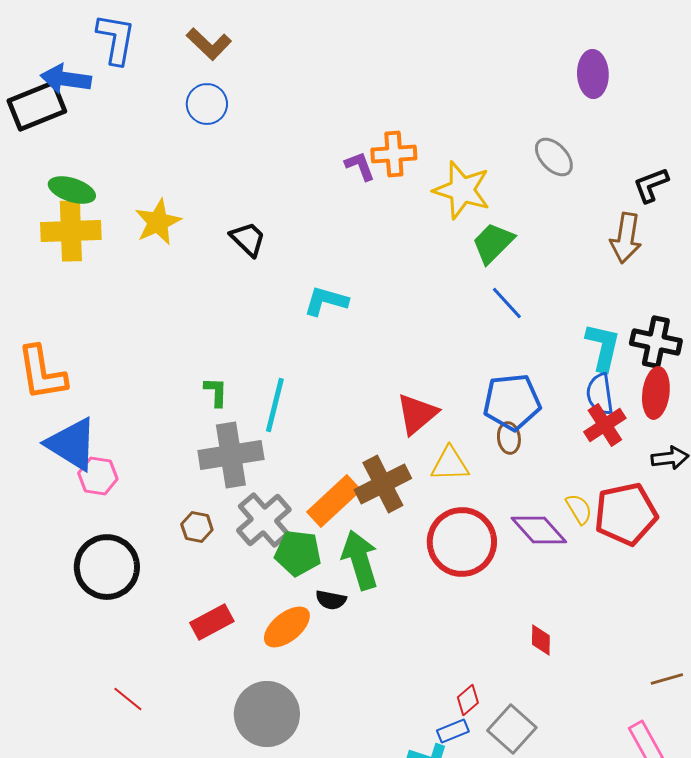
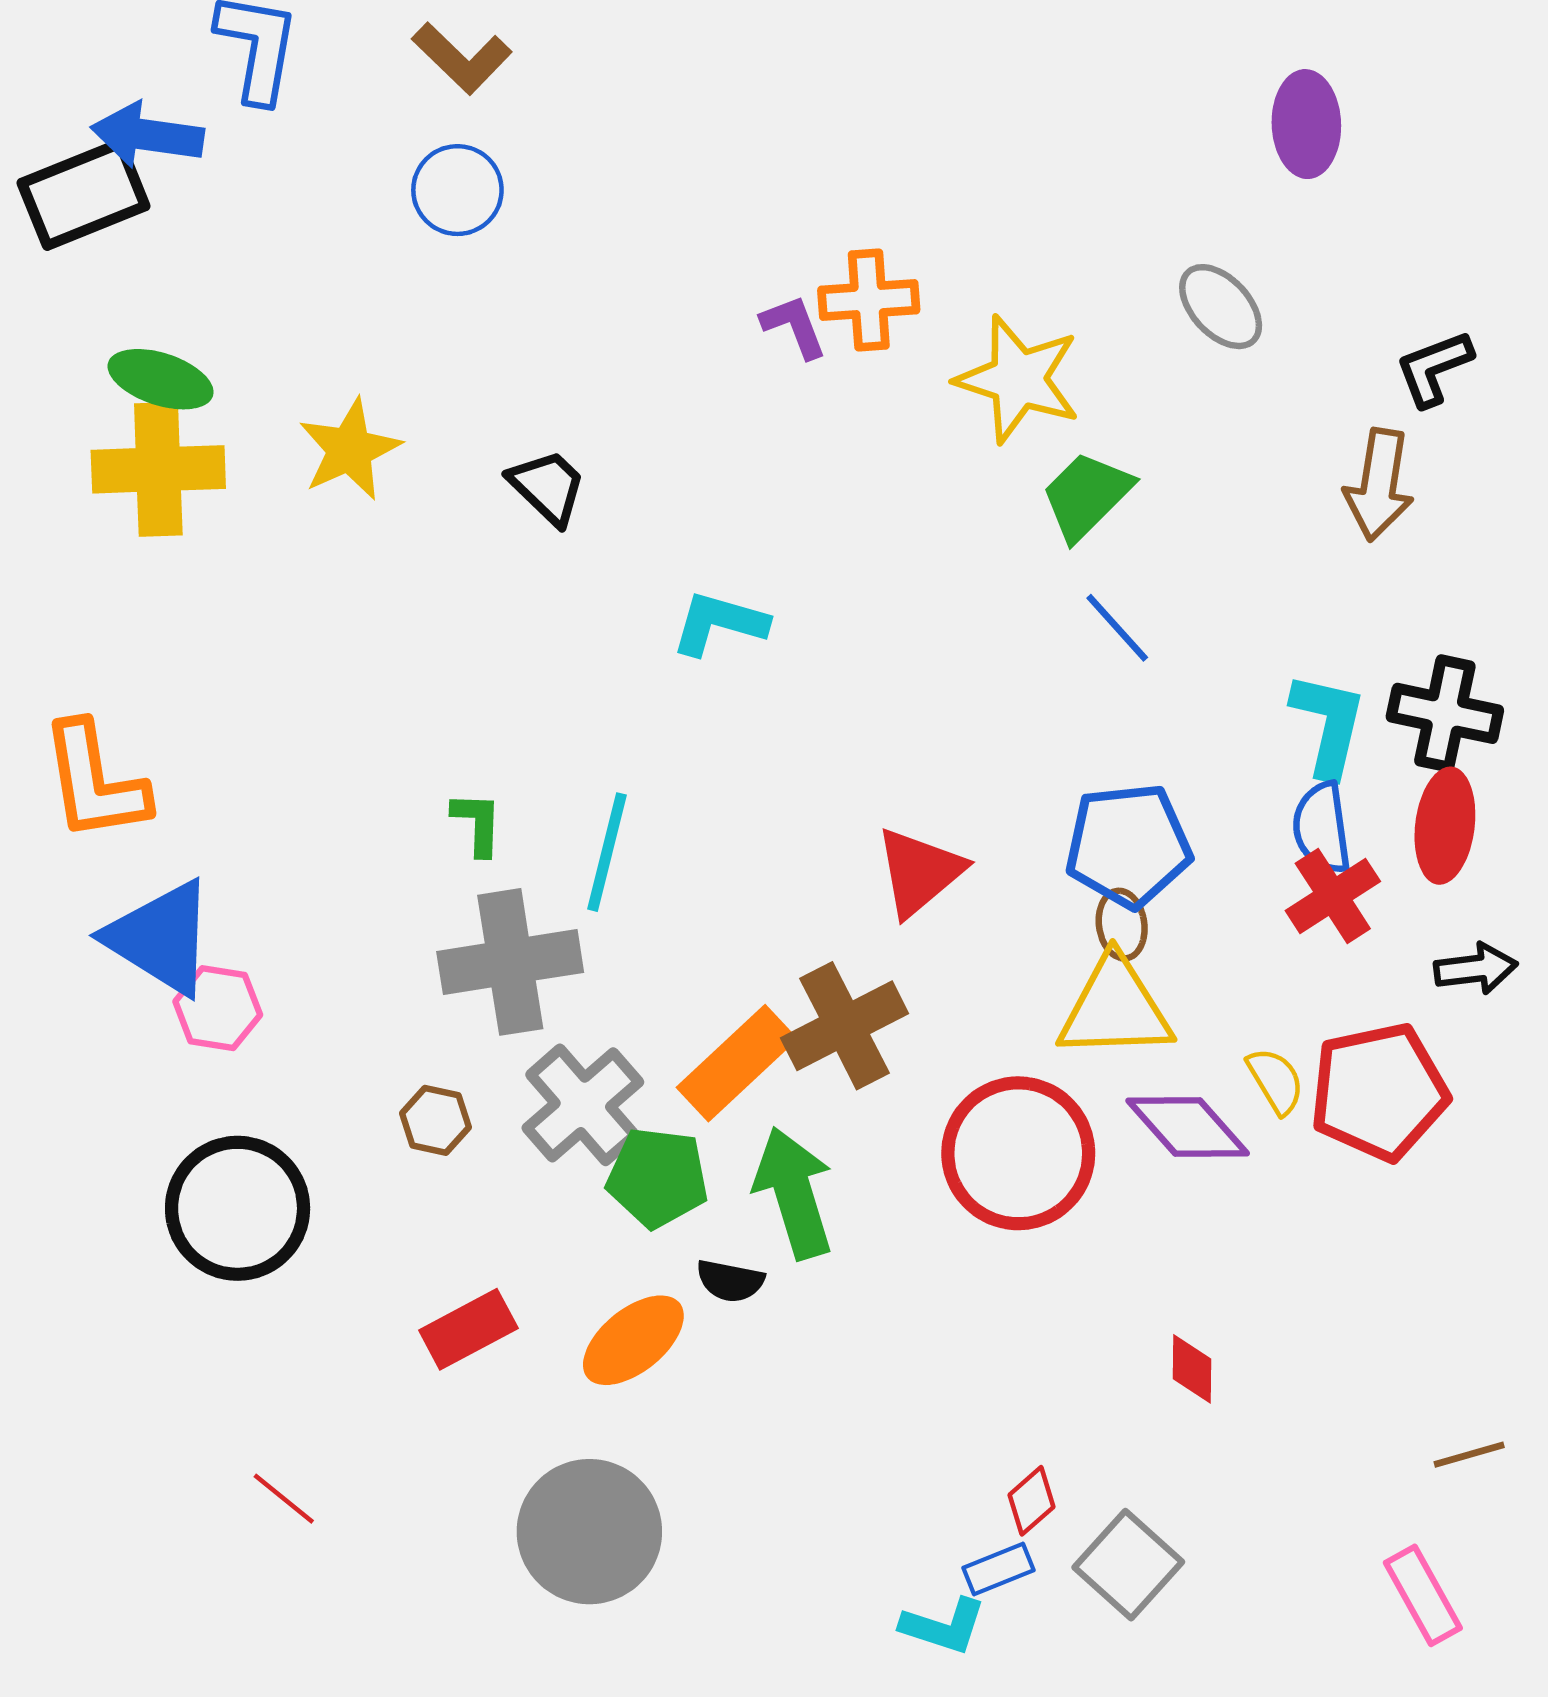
yellow triangle: (450, 464) -> (1115, 1008), moved, size x1.4

